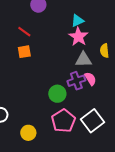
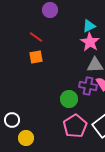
purple cross: (76, 81) -> (88, 86), turned 30
yellow circle: (28, 133) -> (26, 138), moved

